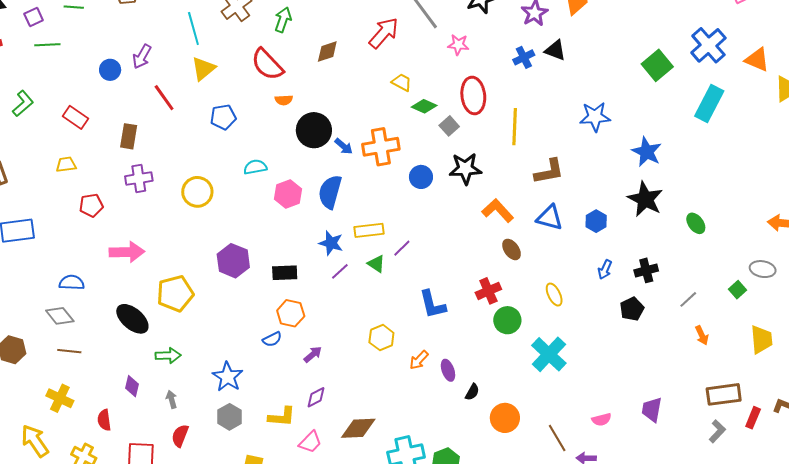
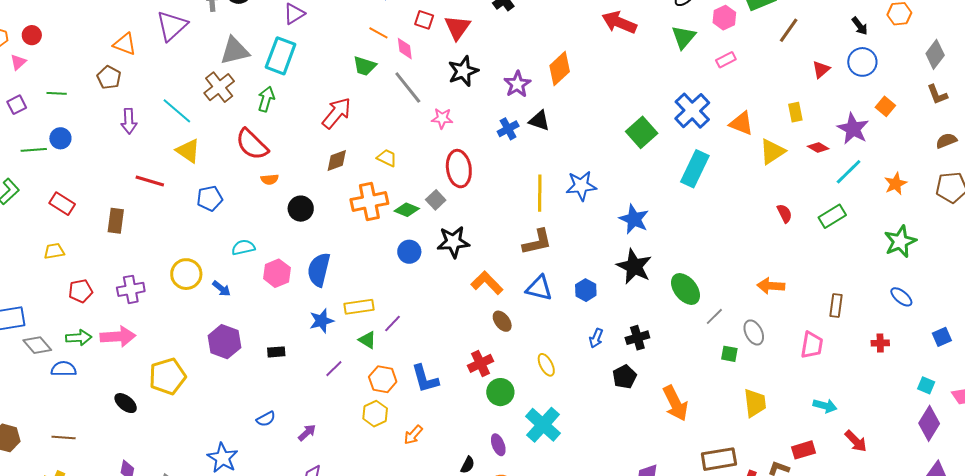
cyan line: (193, 28) -> (177, 111), turned -32
red arrow: (384, 33) -> (337, 113), moved
green line: (47, 45) -> (34, 150), moved
brown diamond: (327, 52) -> (337, 160), moved
purple arrow: (142, 57) -> (129, 121), moved, turned -30
yellow triangle: (203, 69) -> (188, 151), turned -44
blue circle: (110, 70) -> (60, 138), moved
red line: (164, 98) -> (150, 181), turned -36
green diamond: (424, 106) -> (407, 210), moved
yellow line: (515, 127) -> (540, 193), moved
black circle: (314, 130) -> (301, 209), size x0.7
blue arrow: (344, 146) -> (221, 289), moved
orange cross: (381, 147) -> (369, 202), moved
purple cross: (139, 179) -> (131, 289), moved
green ellipse: (696, 223) -> (686, 289), size x1.5
blue star: (331, 243) -> (322, 321), turned -30
gray ellipse: (763, 269) -> (754, 332), turned 55
purple line: (340, 271) -> (334, 369), moved
black rectangle: (285, 273) -> (276, 352), size x0.7
green square: (737, 290) -> (729, 354), turned -36
gray line: (688, 299) -> (714, 316), moved
orange hexagon: (291, 313) -> (383, 379), moved
gray diamond: (60, 316) -> (37, 345), moved
black ellipse: (132, 319) -> (126, 403), size x0.7
orange arrow: (702, 335) -> (675, 403), moved, size x1.8
green arrow: (168, 355) -> (79, 338), moved
purple ellipse: (448, 370) -> (498, 445), moved

